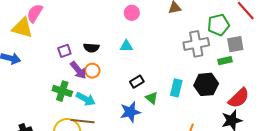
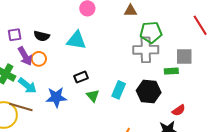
green pentagon: (218, 25) -> (151, 32), moved
cyan triangle: (126, 46) -> (76, 40), size x1.5
red semicircle: (239, 98) -> (179, 110), size x0.6
blue star: (130, 112) -> (56, 97), moved

